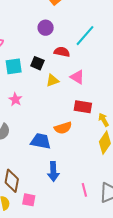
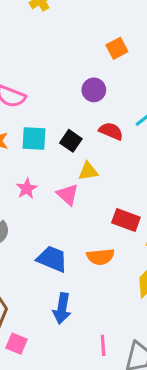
pink triangle: (77, 77) -> (68, 195), moved
orange semicircle: (63, 128) -> (100, 257), moved

